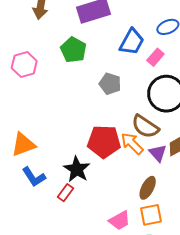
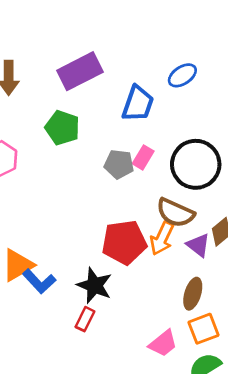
pink rectangle: (155, 57) -> (143, 157), moved
orange arrow: (132, 143) -> (162, 238), turned -100
blue L-shape: (34, 177) -> (39, 281), moved

